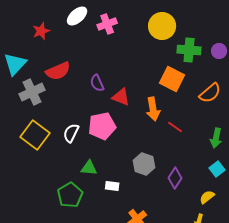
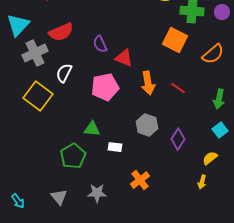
orange arrow: (153, 109) -> (148, 83), moved
white semicircle: (71, 133) -> (64, 73), moved

